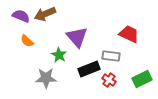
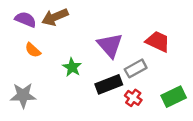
purple triangle: (77, 37) -> (110, 45), moved
gray rectangle: (111, 56) -> (136, 68), turned -36
gray star: (46, 78) -> (23, 95), moved

